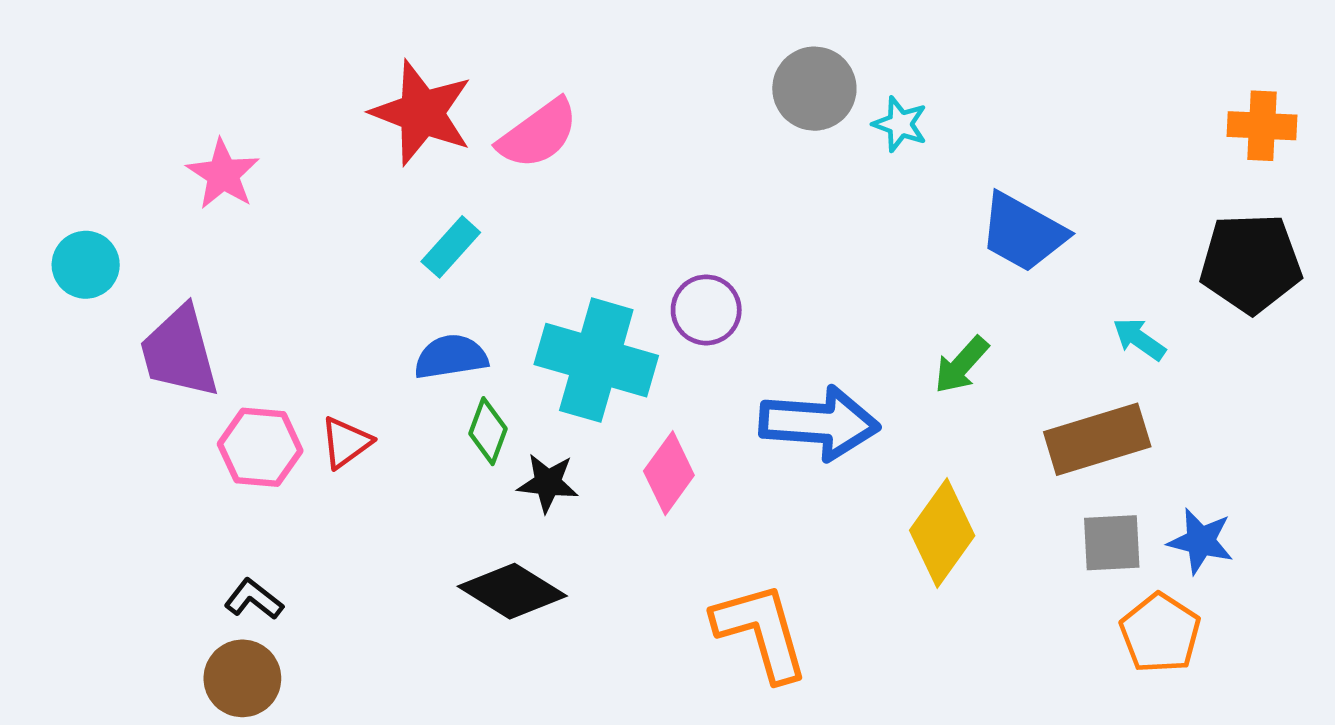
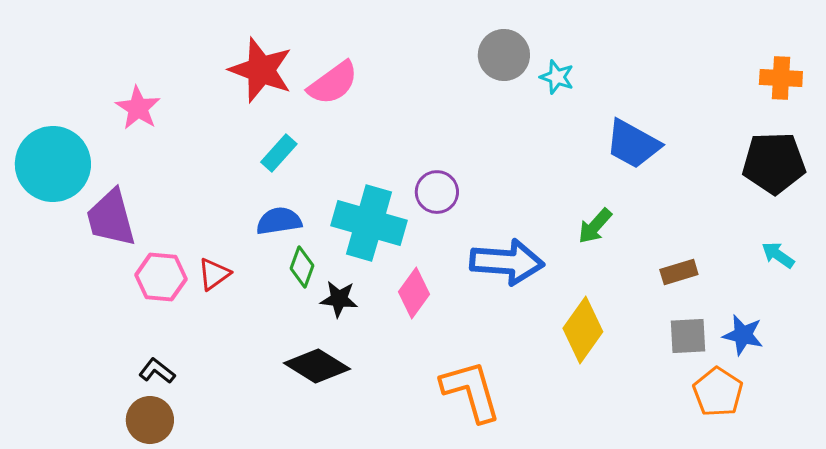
cyan circle: (86, 265) -> (53, 164), size x1.8
cyan arrow: (1139, 339) -> (778, 255), moved
brown rectangle: (1097, 439) -> (679, 272), size x0.6

